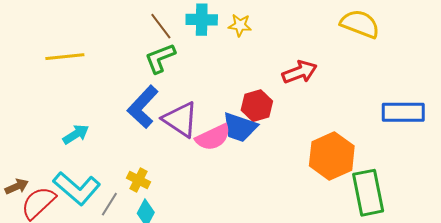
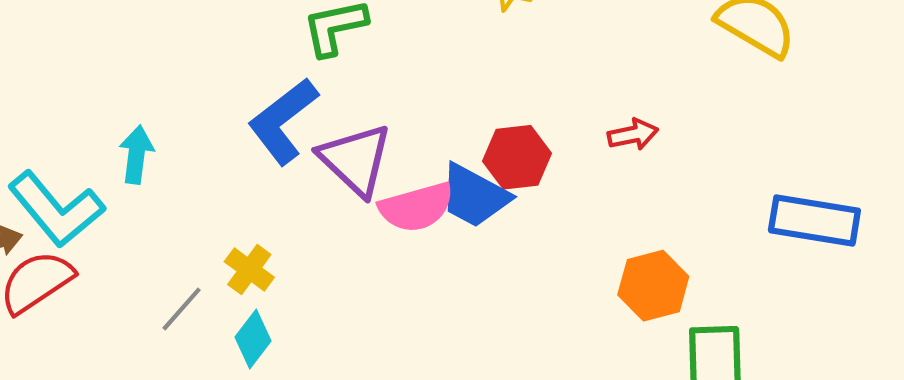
red arrow: (300, 72) -> (633, 134), moved, size x0.7
cyan arrow: (76, 134) -> (136, 155), turned -60
orange hexagon: (332, 156) -> (653, 286), size x0.7
cyan L-shape: (77, 188) -> (56, 209), moved

